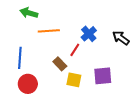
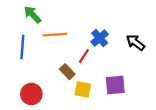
green arrow: (29, 13) -> (32, 15), turned 30
blue line: (20, 58) -> (22, 47), moved

